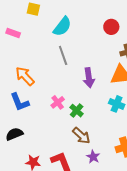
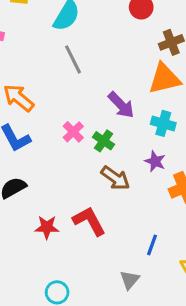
purple arrow: (89, 78) -> (121, 105), moved, turned -30
purple star: (93, 157) -> (155, 161), moved

